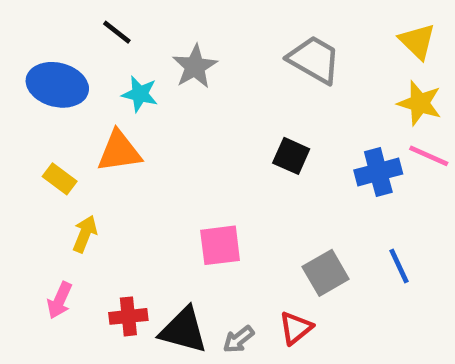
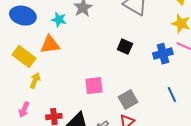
yellow rectangle: (60, 179) -> (24, 57), size x1.6
gray square: (326, 273) -> (128, 100), moved

